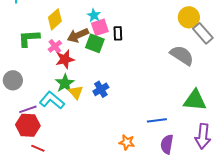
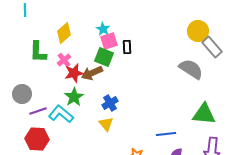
brown arrow: (78, 35) -> (92, 73), moved
green L-shape: (29, 38) -> (38, 52), turned -85
yellow triangle: (76, 92) -> (106, 124), moved
purple line: (28, 109) -> (38, 111), moved

